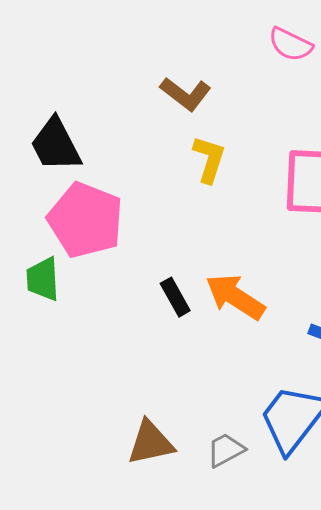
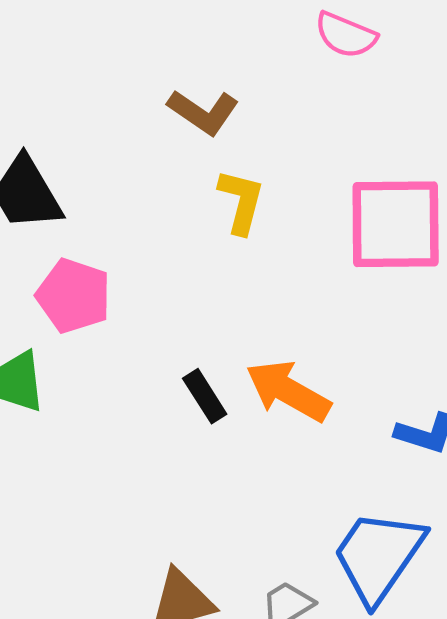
pink pentagon: (85, 220) -> (74, 296), size x0.7

